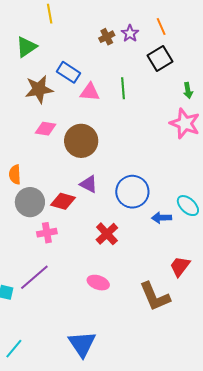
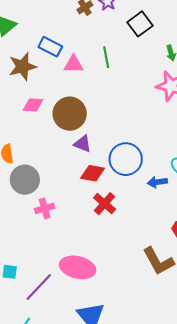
purple triangle: (89, 184) -> (83, 144), moved
red diamond: (63, 201) -> (93, 173), moved
purple line: (34, 277) -> (39, 287), moved
pink ellipse: (98, 283) -> (78, 267), moved, size x1.6

